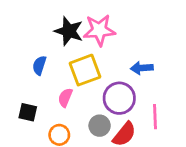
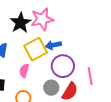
black star: (69, 31) -> (20, 23), turned 30
blue arrow: (142, 68) -> (53, 45), moved

